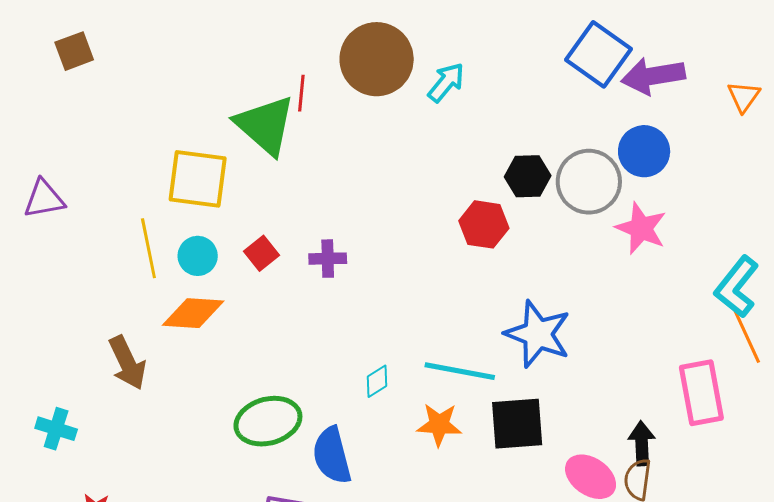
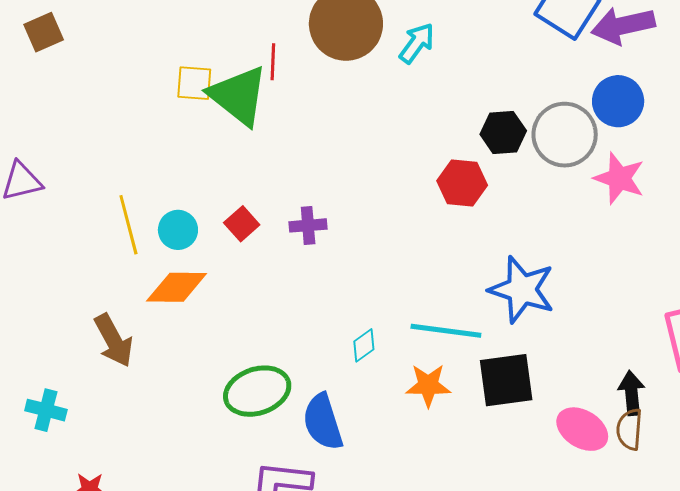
yellow square: (198, 179) -> (194, 83), moved, size x0.6

